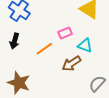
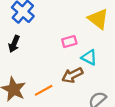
orange line: (44, 49) -> (44, 90), moved

